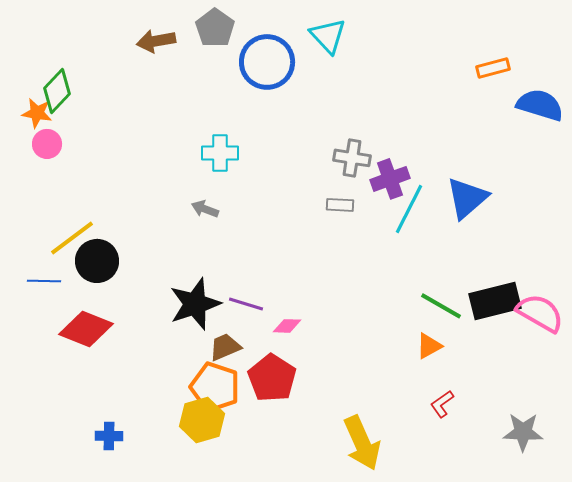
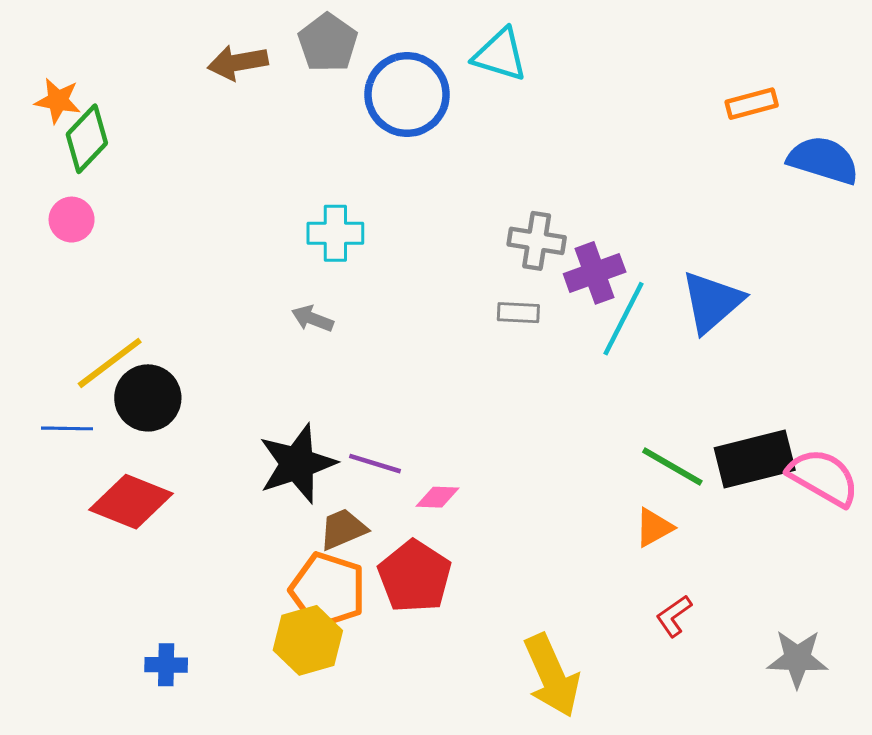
cyan triangle: (328, 36) -> (500, 55), turned -30
orange star: (37, 113) -> (58, 101), moved

